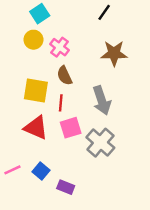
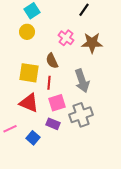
pink cross: (60, 47) -> (66, 38), moved
gray cross: (100, 143) -> (81, 115), turned 30
pink line: (12, 170) -> (10, 129), moved
purple rectangle: (66, 187) -> (53, 124), moved

